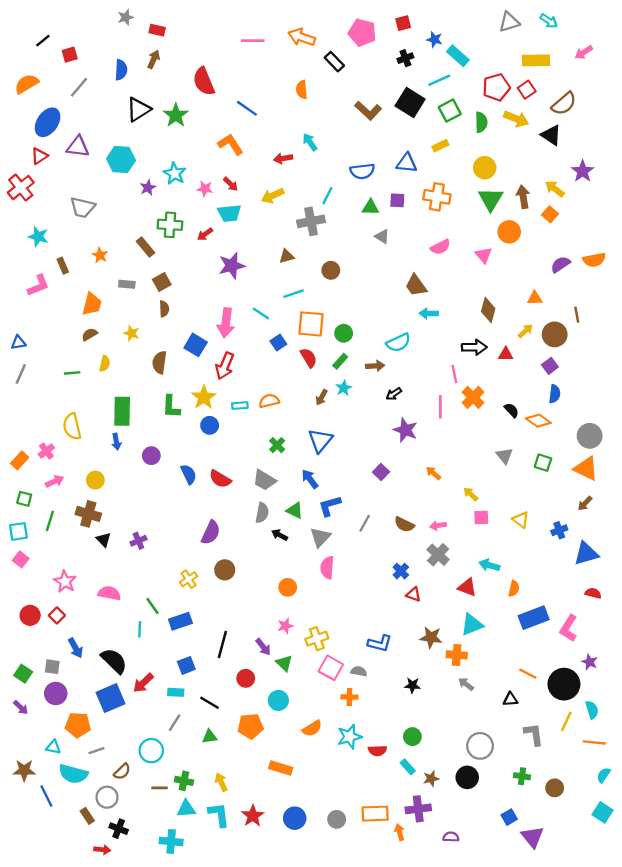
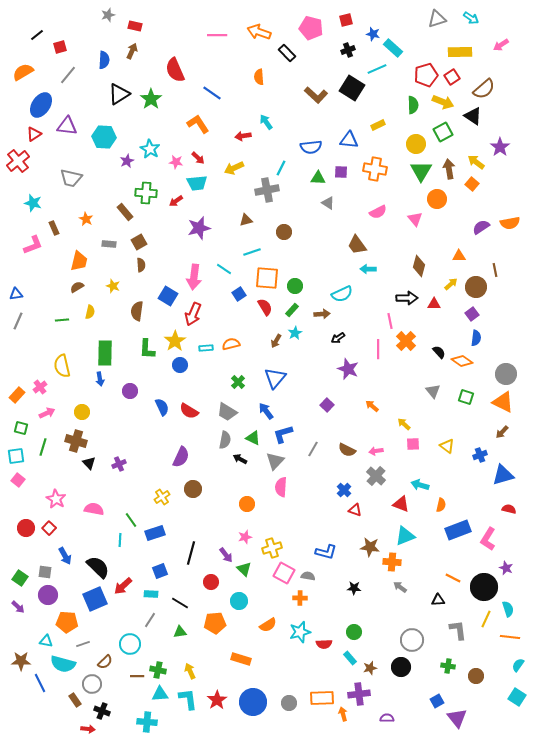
green square: (450, 111) -> (443, 132), moved
blue circle: (295, 818) -> (253, 702), size x1.4

